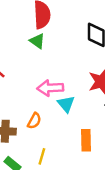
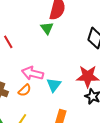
pink arrow: (50, 88) -> (32, 73), moved

